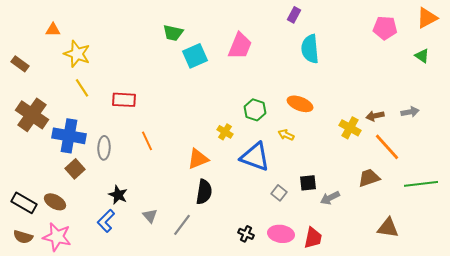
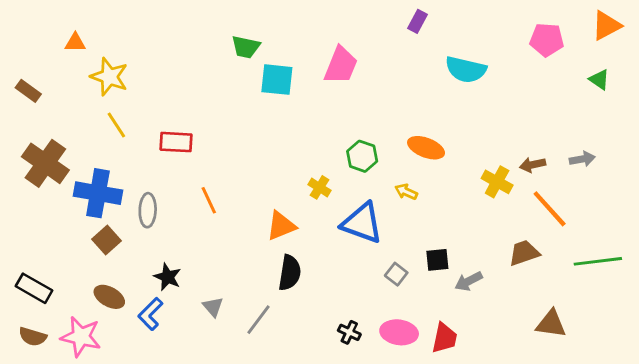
cyan semicircle: (310, 49) -> (466, 70), moved, turned -72
cyan square: (195, 56) -> (277, 80), turned 30
brown ellipse: (55, 202) -> (109, 297), moved

